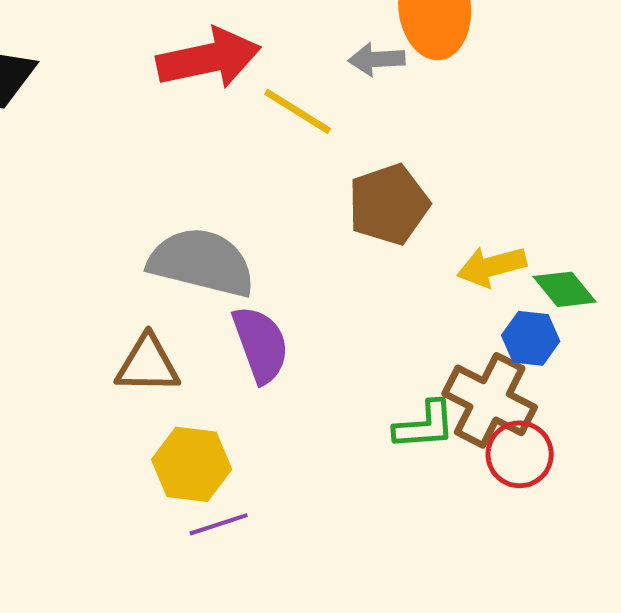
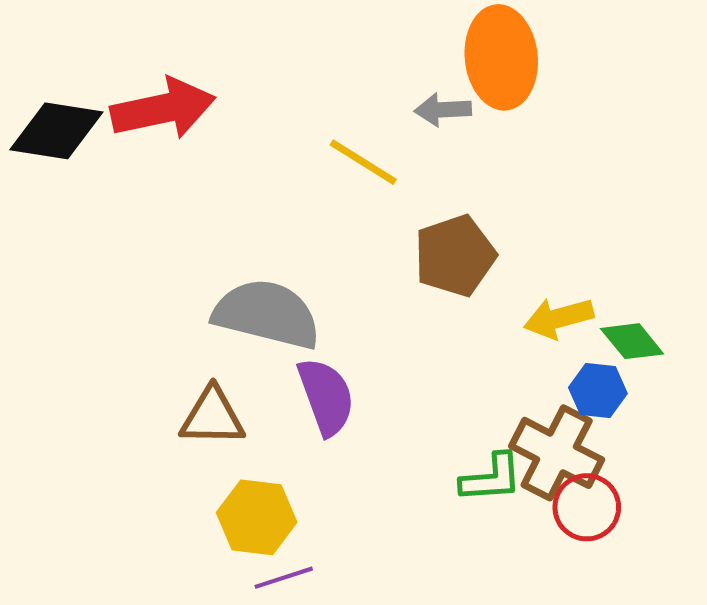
red arrow: (209, 58) -> (163, 109), moved

